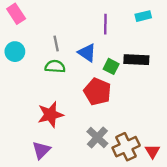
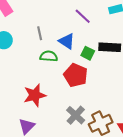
purple line: (105, 24) -> (83, 16), turned -48
green semicircle: (55, 66) -> (49, 56), moved

